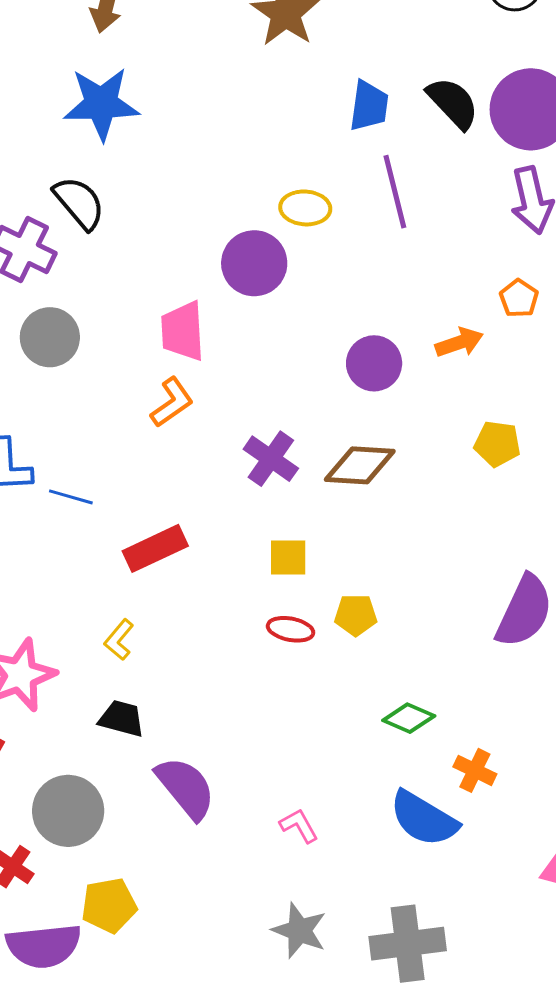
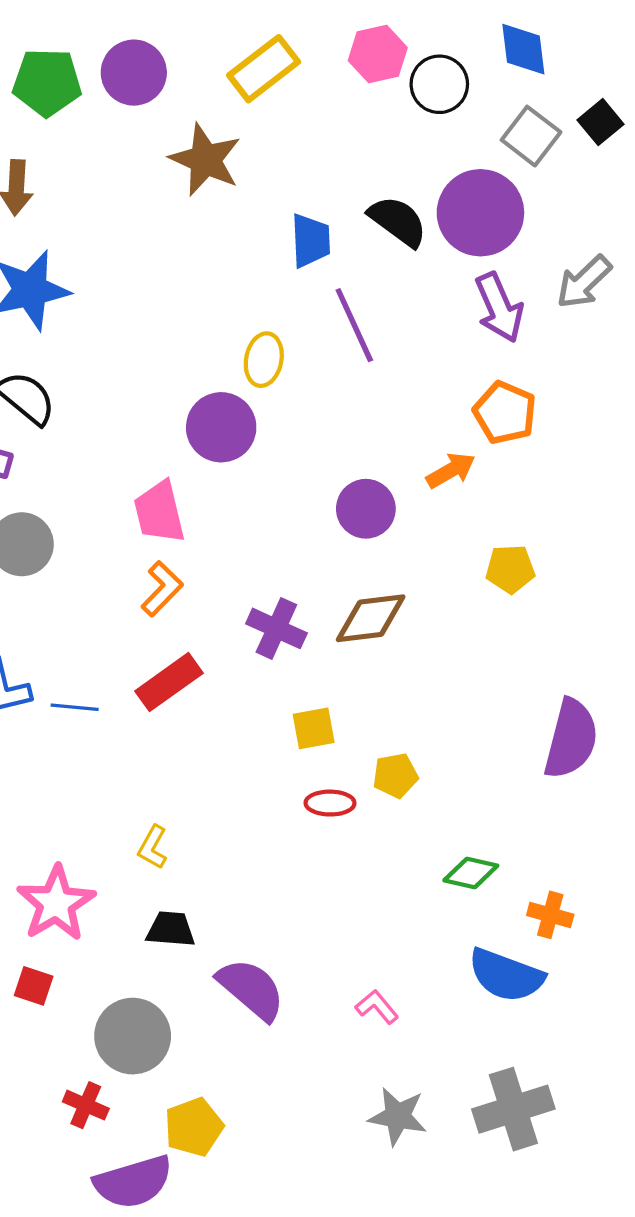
yellow ellipse: (305, 208) -> (264, 360), turned -72
orange pentagon: (519, 298) -> (505, 413), size x1.5
red rectangle: (155, 548) -> (169, 682), moved

